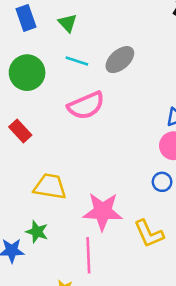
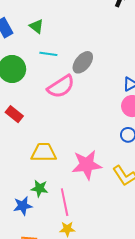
gray ellipse: (120, 60) -> (83, 62), moved
pink line: (88, 255) -> (65, 202), moved

